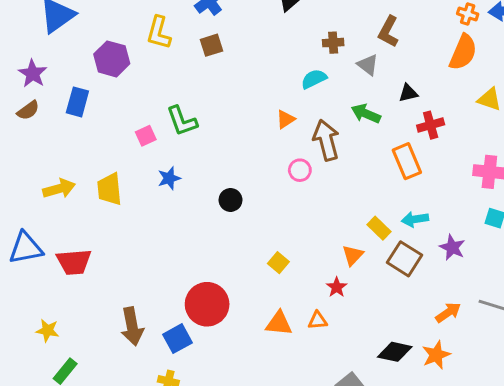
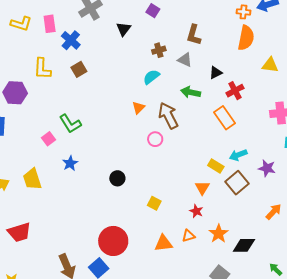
black circle: (231, 200) -> (117, 178), moved
brown square: (404, 259) -> (237, 183), turned 30
orange star: (436, 355) -> (219, 234), moved

